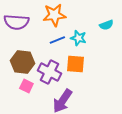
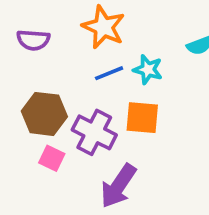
orange star: (54, 15) -> (104, 27), turned 30
purple semicircle: (16, 22) -> (33, 40), size x0.7

